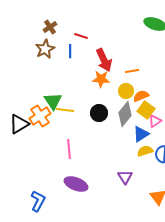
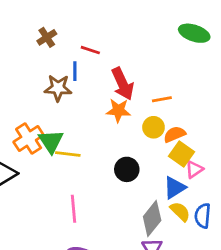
brown star: (45, 49) -> (58, 88), moved, turned 30
black circle: (99, 113) -> (127, 169), moved
gray diamond: (125, 114) -> (152, 219), moved
orange cross: (40, 116) -> (29, 139), moved
yellow semicircle: (145, 151) -> (180, 212), turned 63

